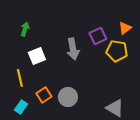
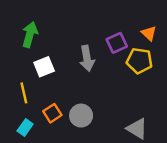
orange triangle: (125, 28) -> (149, 33), turned -40
green arrow: (25, 29) -> (30, 35), size x1.5

